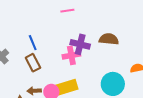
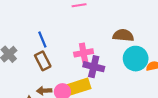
purple cross: (80, 44) -> (94, 67), moved
cyan circle: (113, 84) -> (136, 59), moved

